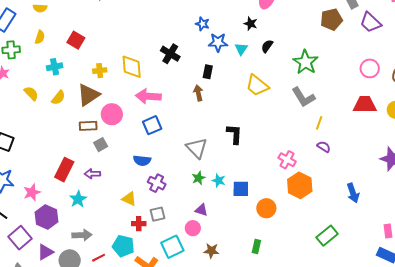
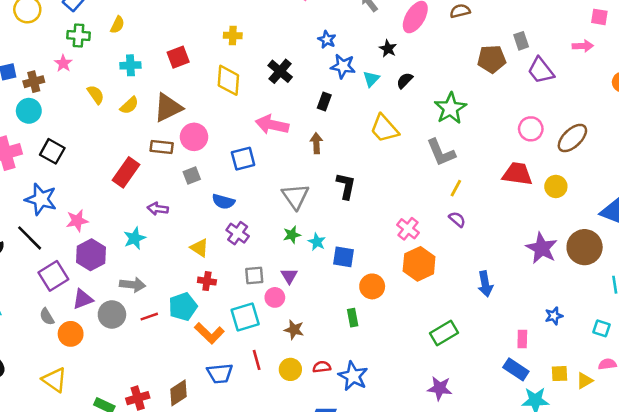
red square: (76, 40) -> (178, 57), moved, turned 30
yellow cross: (100, 71) -> (233, 35), moved
brown arrow: (198, 93) -> (316, 143), moved
pink arrow: (148, 96) -> (272, 125), moved
gray square: (101, 145) -> (192, 175), moved
red rectangle: (64, 170) -> (126, 172), moved
purple triangle: (201, 210) -> (289, 276), turned 32
gray square: (157, 214) -> (254, 275), moved
cyan pentagon: (123, 246) -> (183, 307), turned 30
green rectangle: (256, 247) -> (353, 318), moved, turned -32

